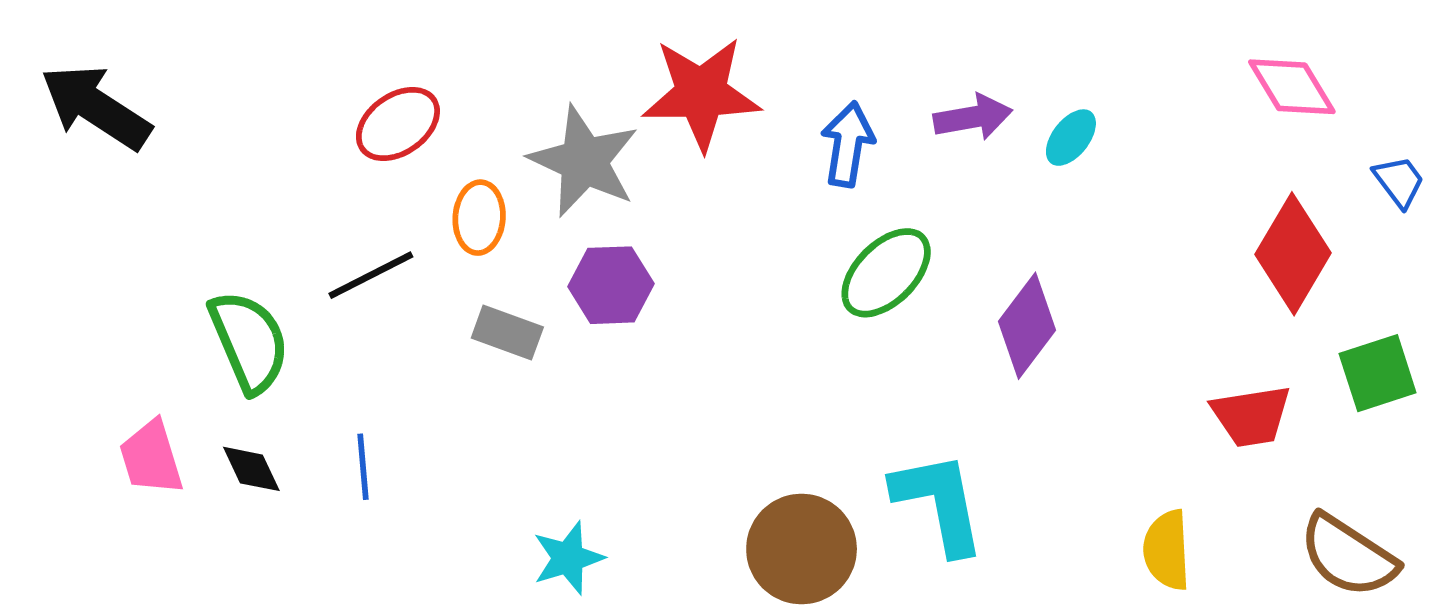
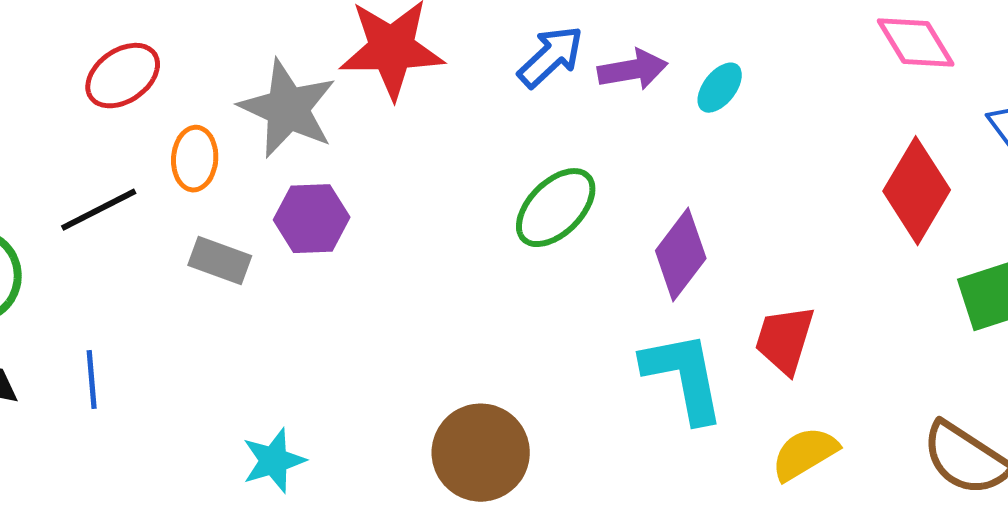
blue arrow: (848, 144) -> (551, 57), moved, turned 38
red trapezoid: (1251, 416) -> (785, 340), moved, turned 116
cyan L-shape: (939, 503) -> (684, 377), moved
yellow semicircle: (1167, 550) -> (805, 454), turned 62

